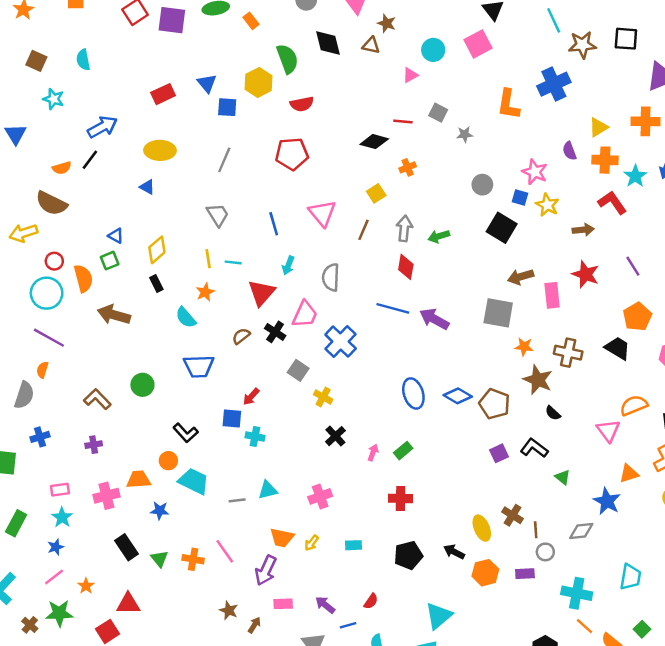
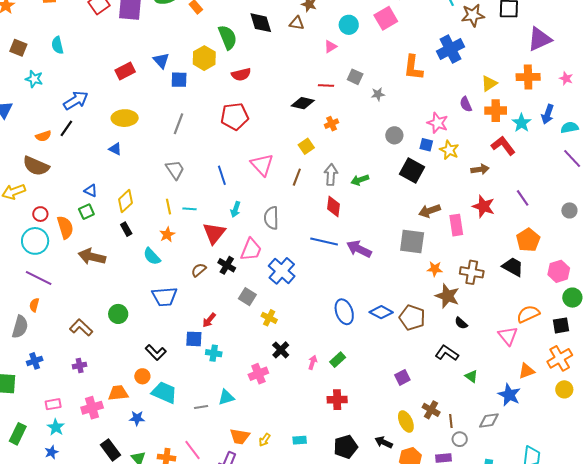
purple square: (499, 453) -> (402, 377), moved
pink cross: (320, 496) -> (258, 374), moved

